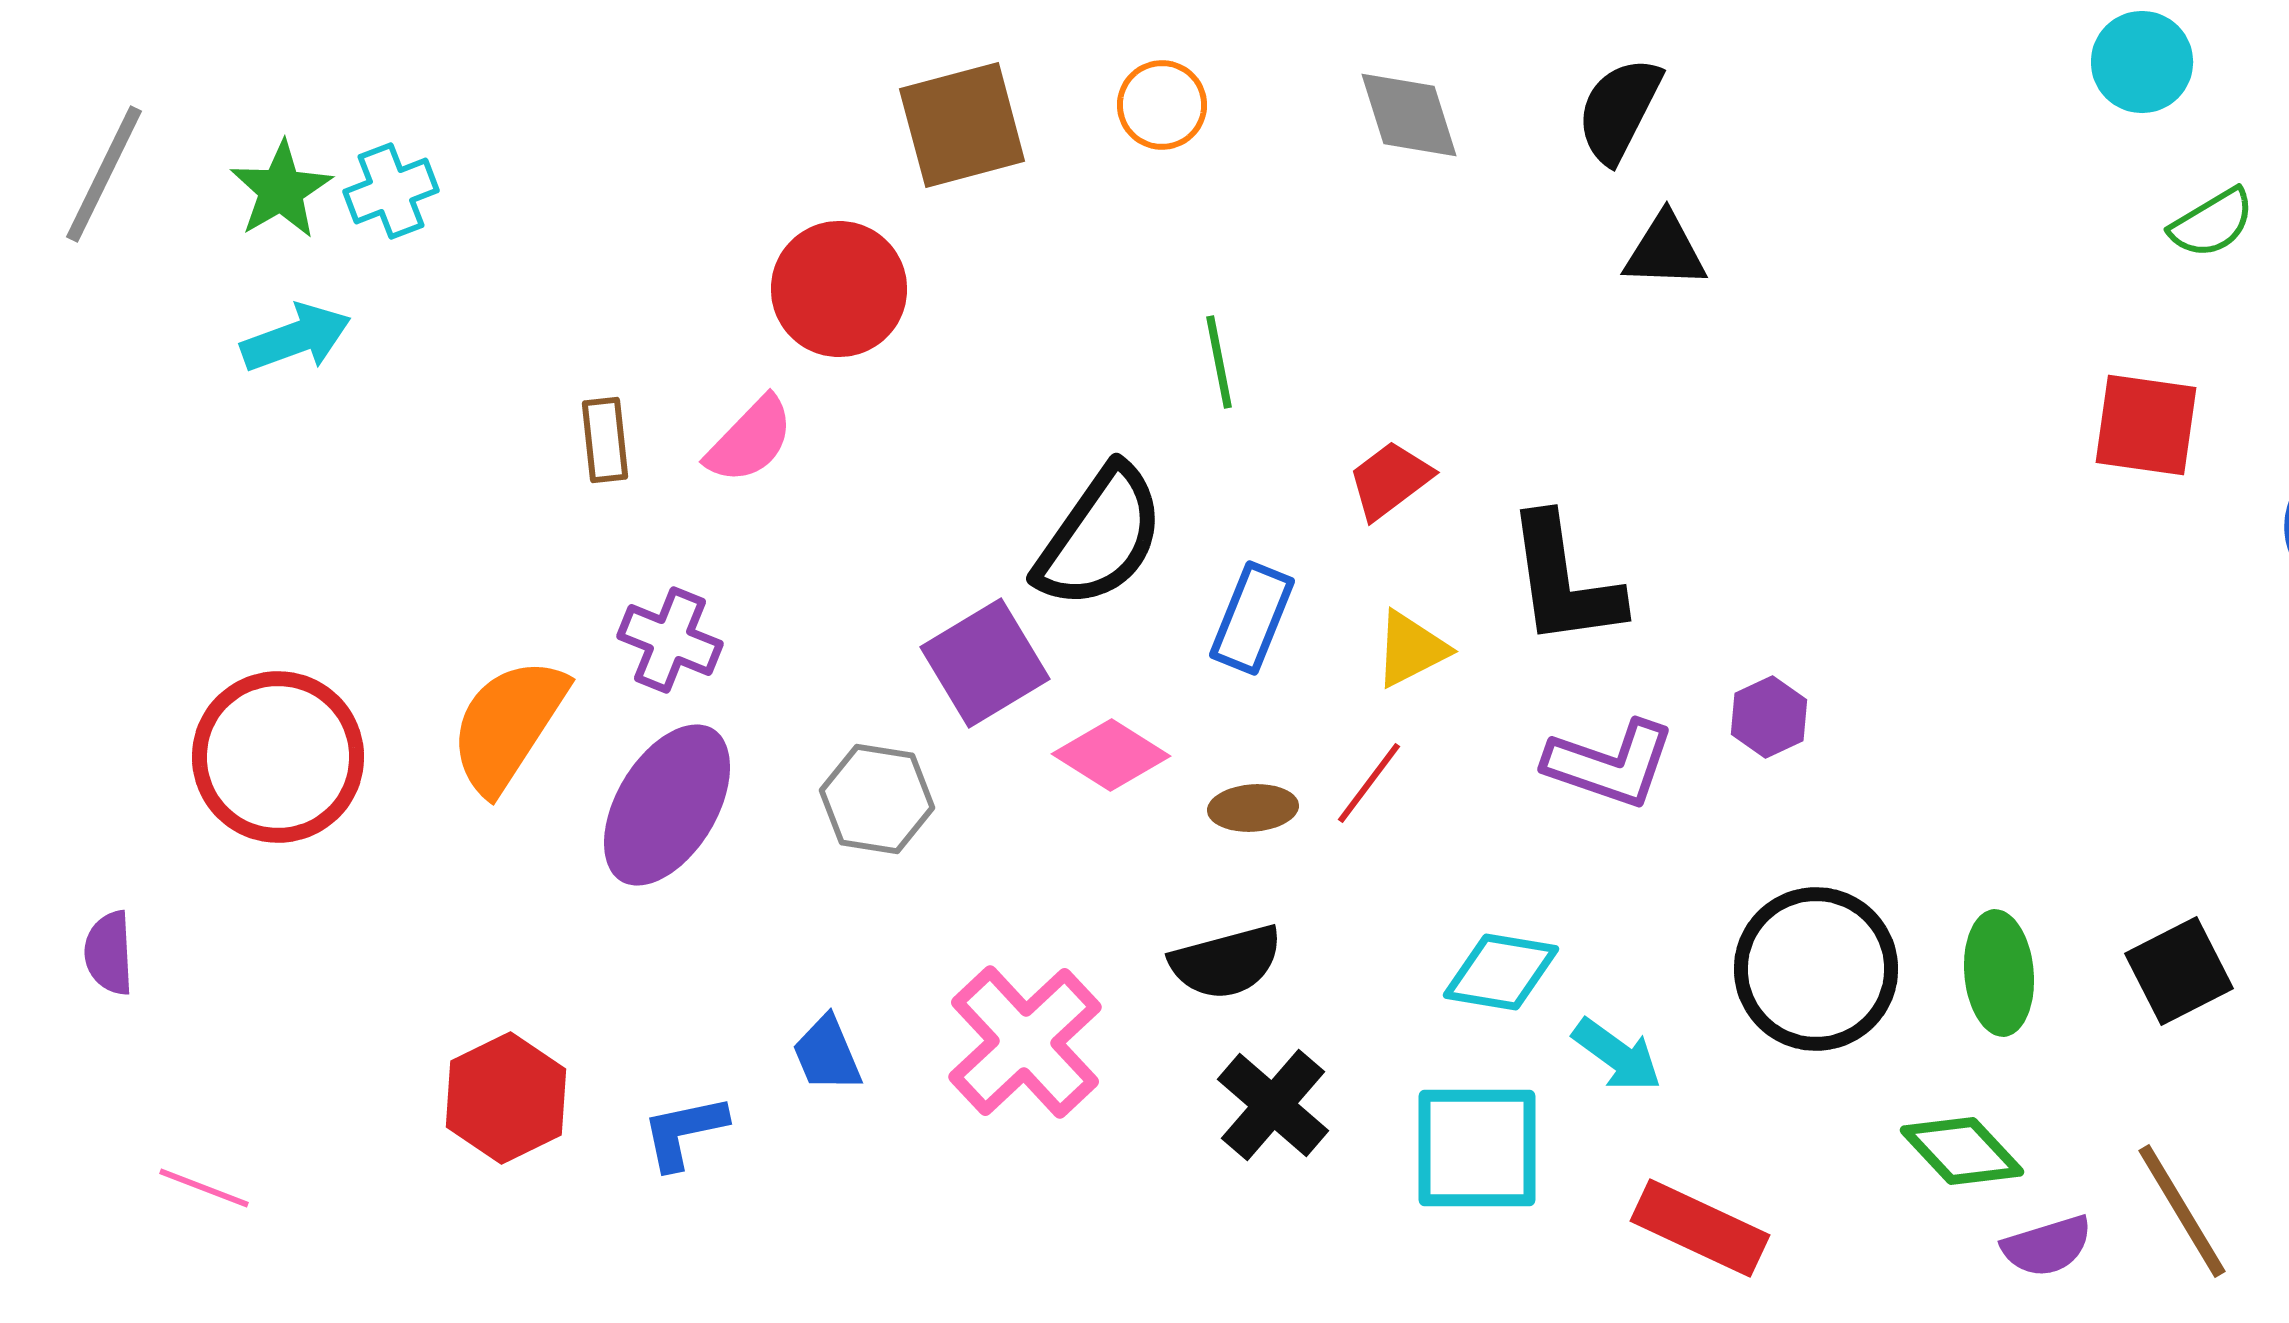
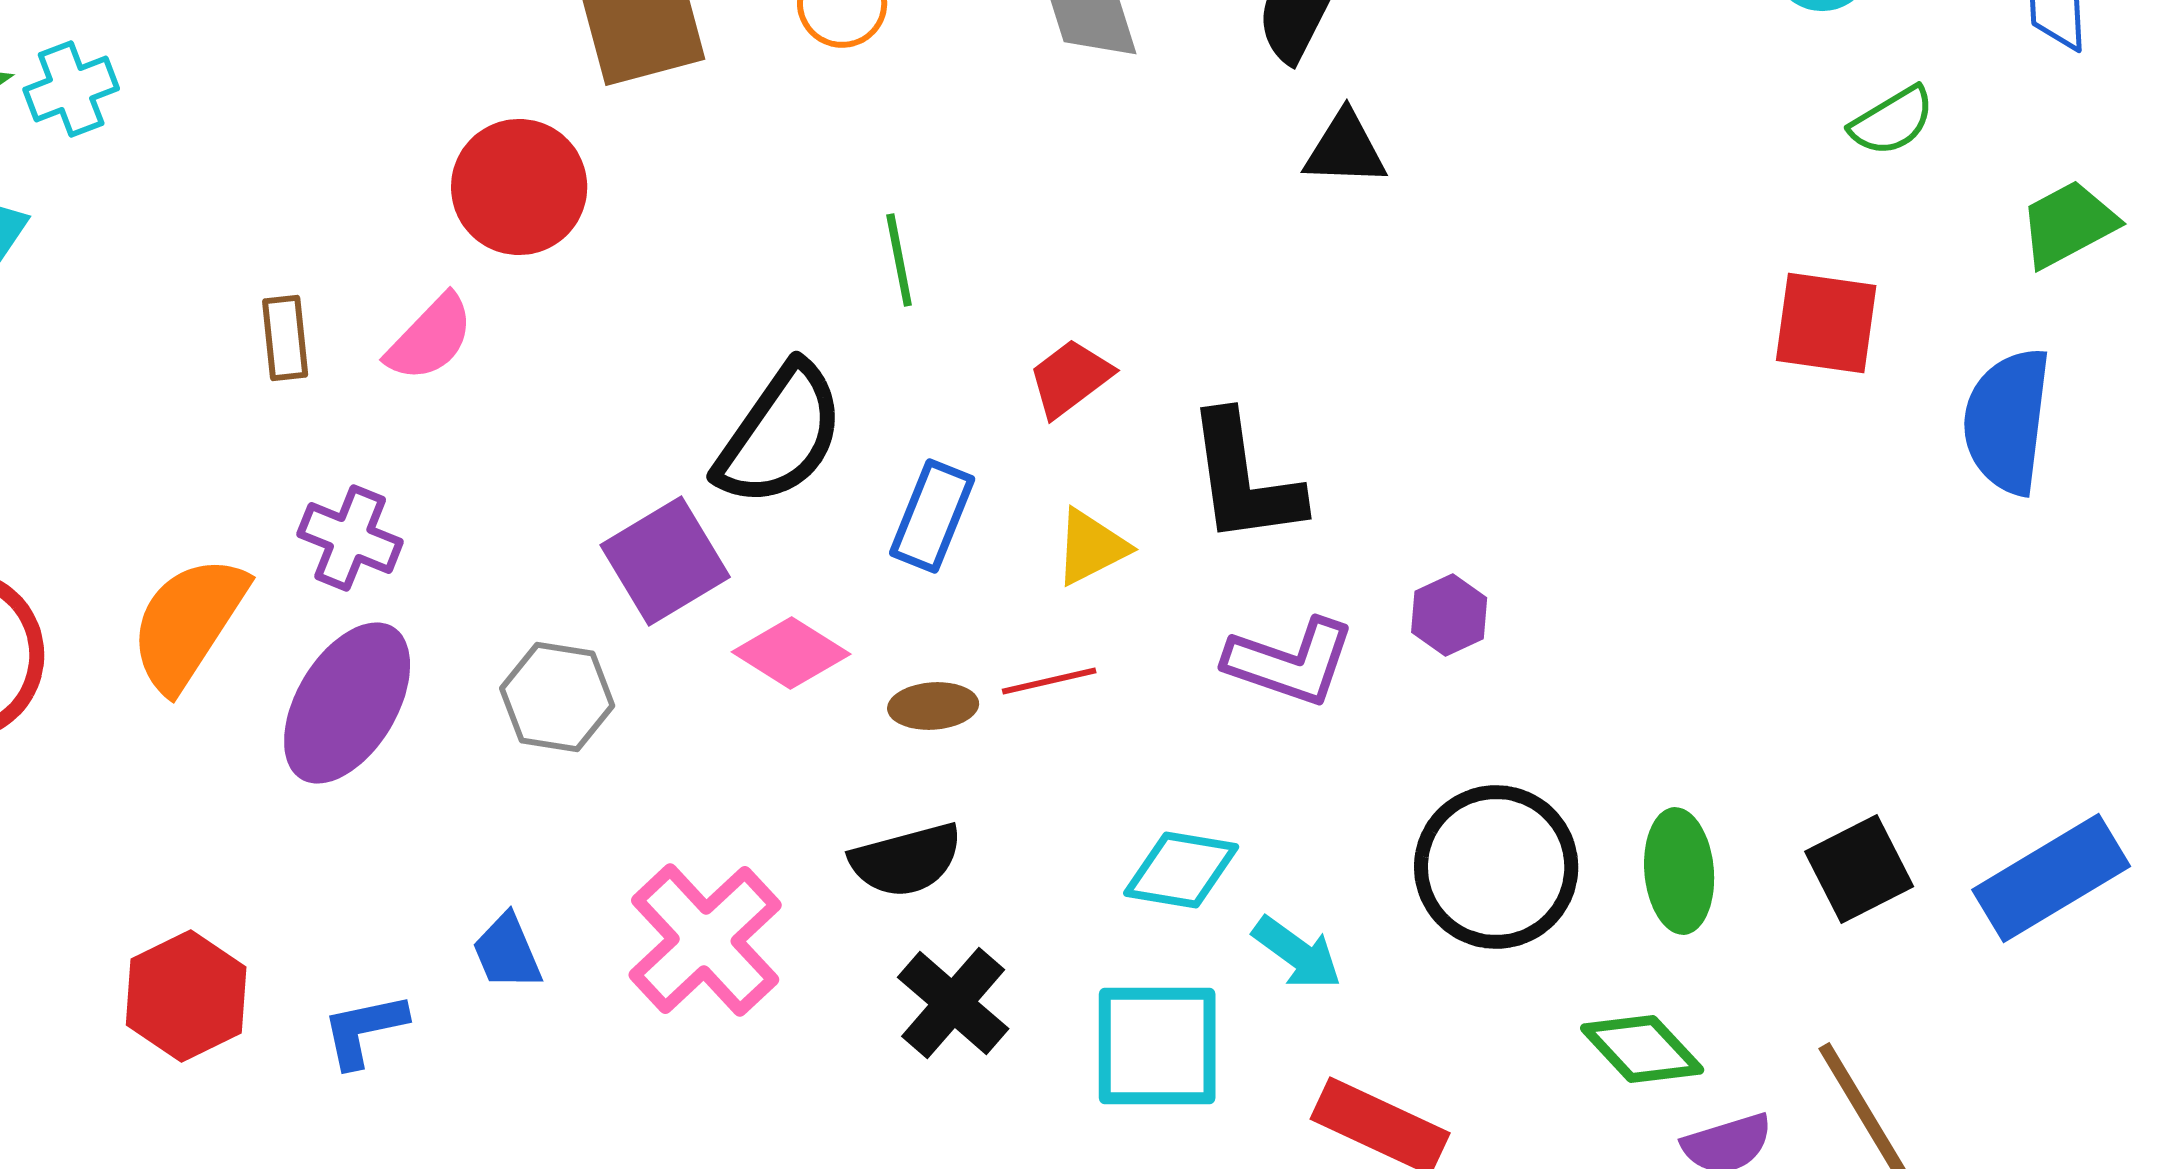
red line: (1369, 783) -> (1049, 681), turned 40

